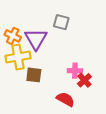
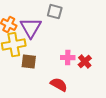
red cross: (84, 80) -> (85, 62), moved

